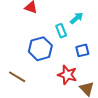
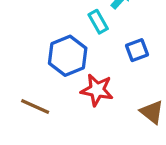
red star: (67, 75) -> (97, 90), moved

